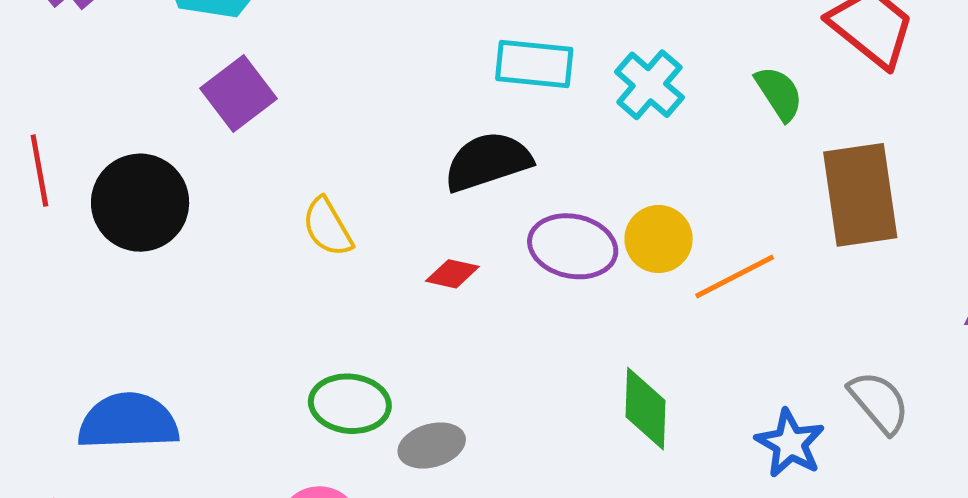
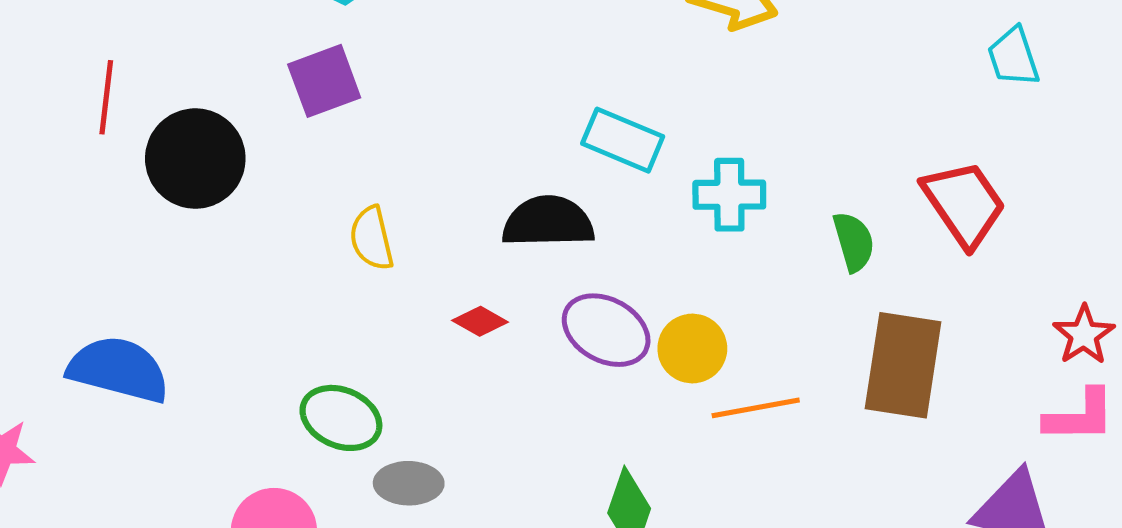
cyan cross: (649, 85) -> (729, 195), turned 32

